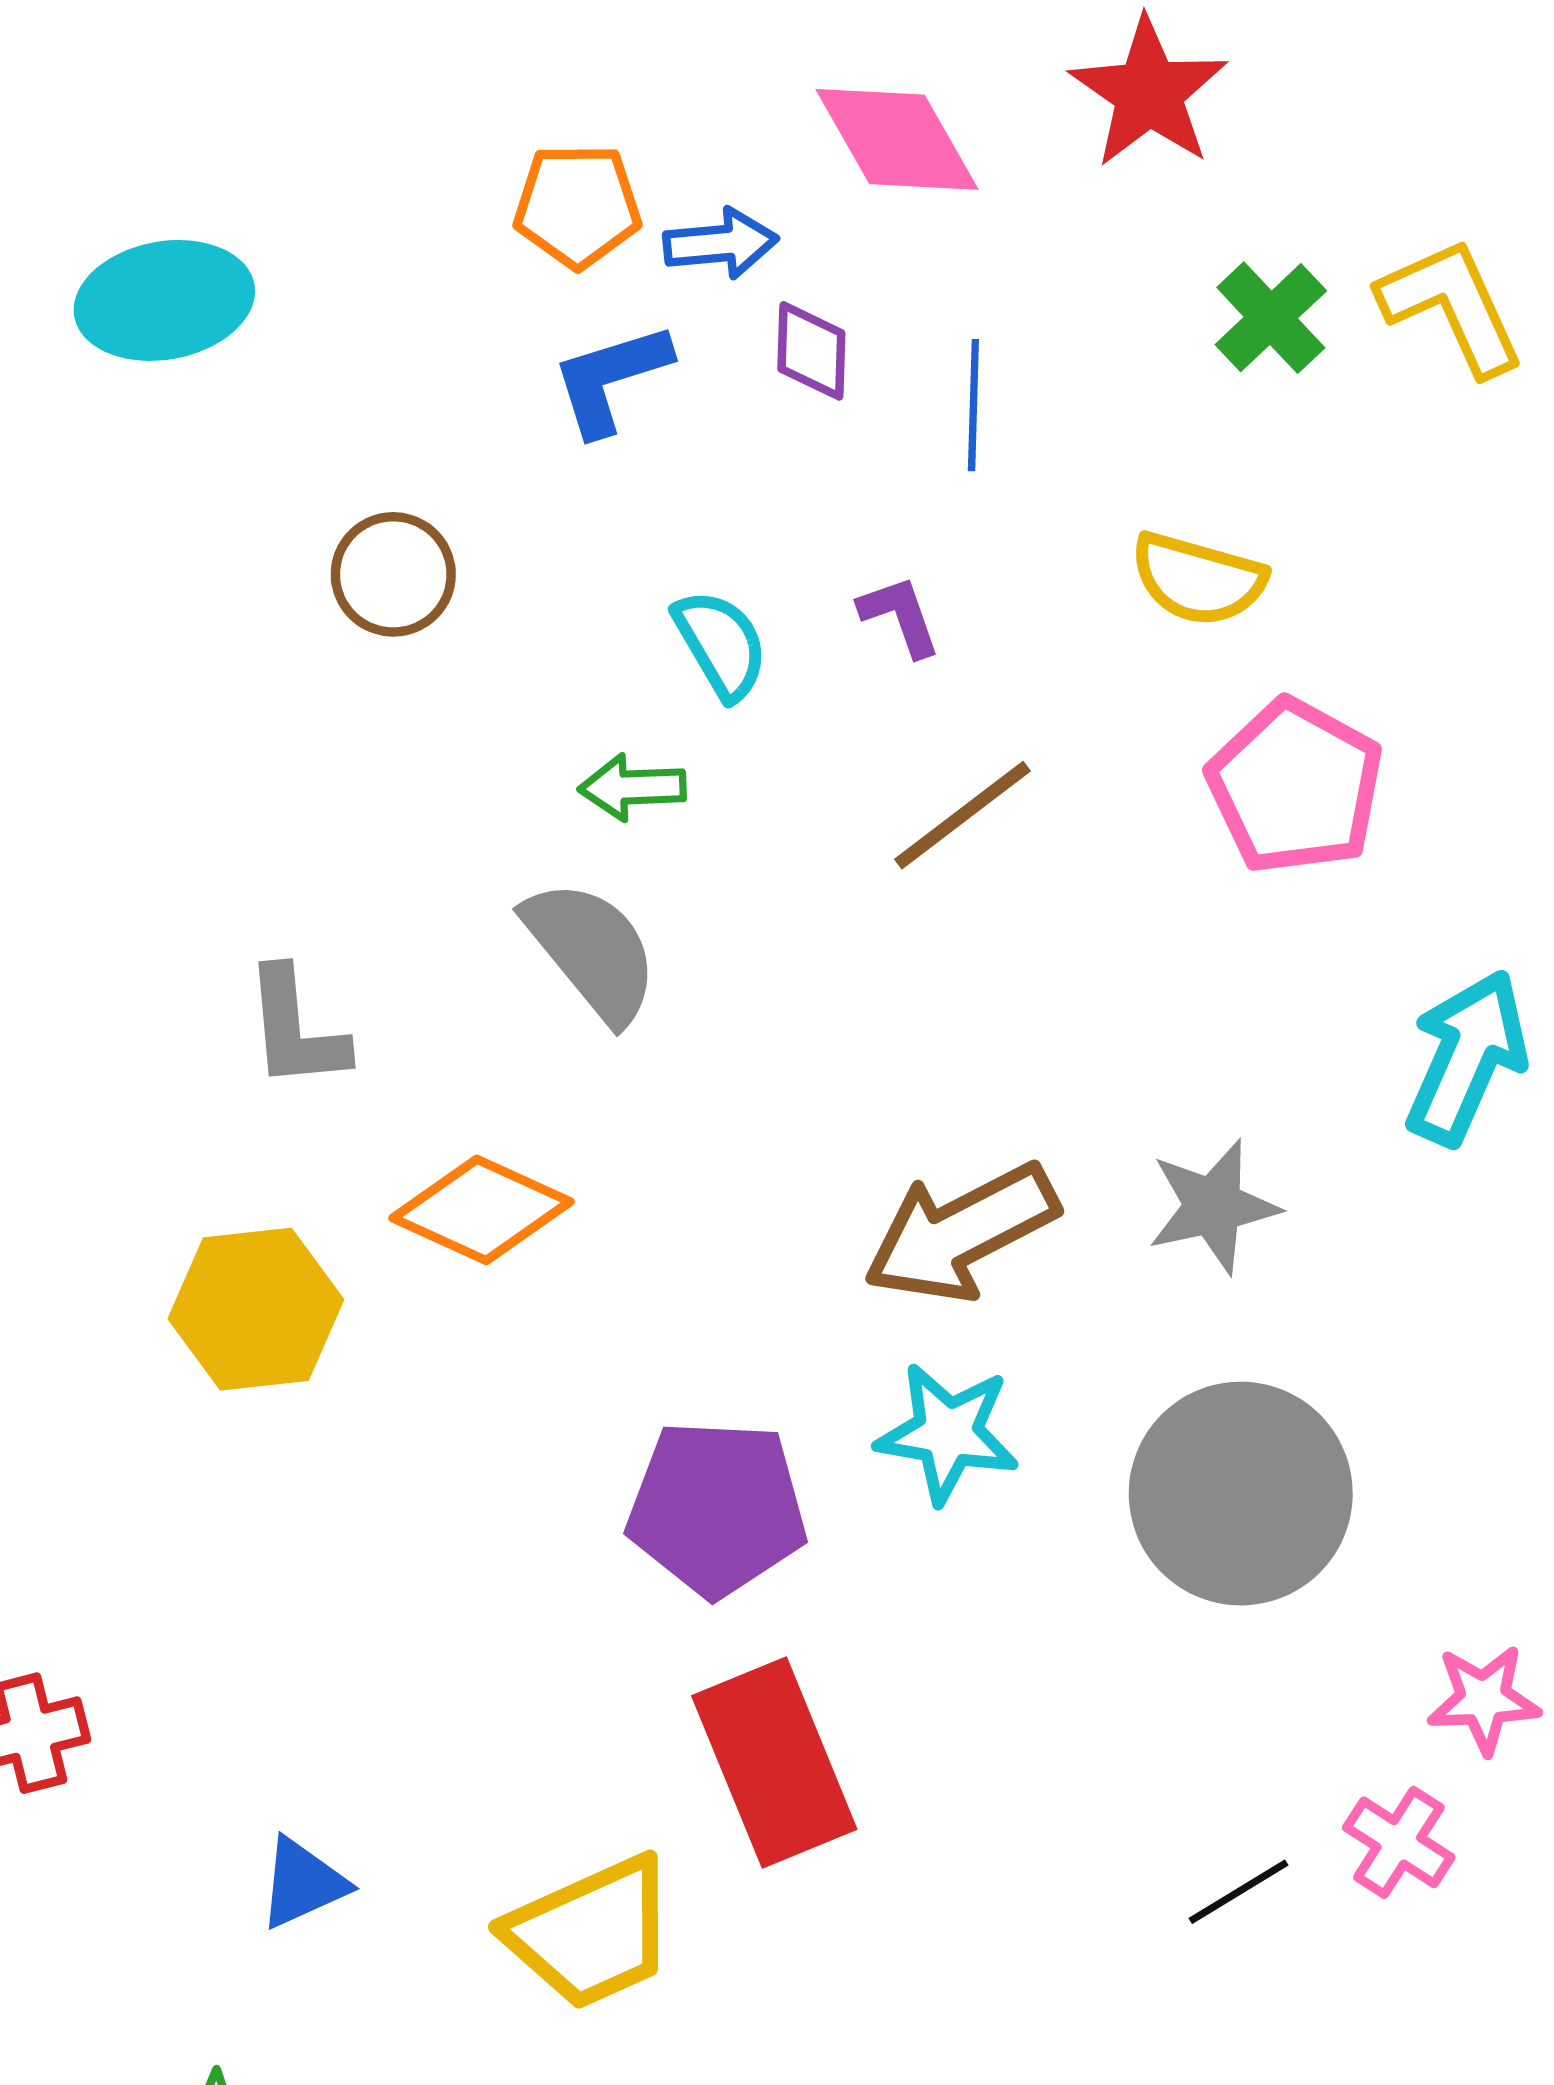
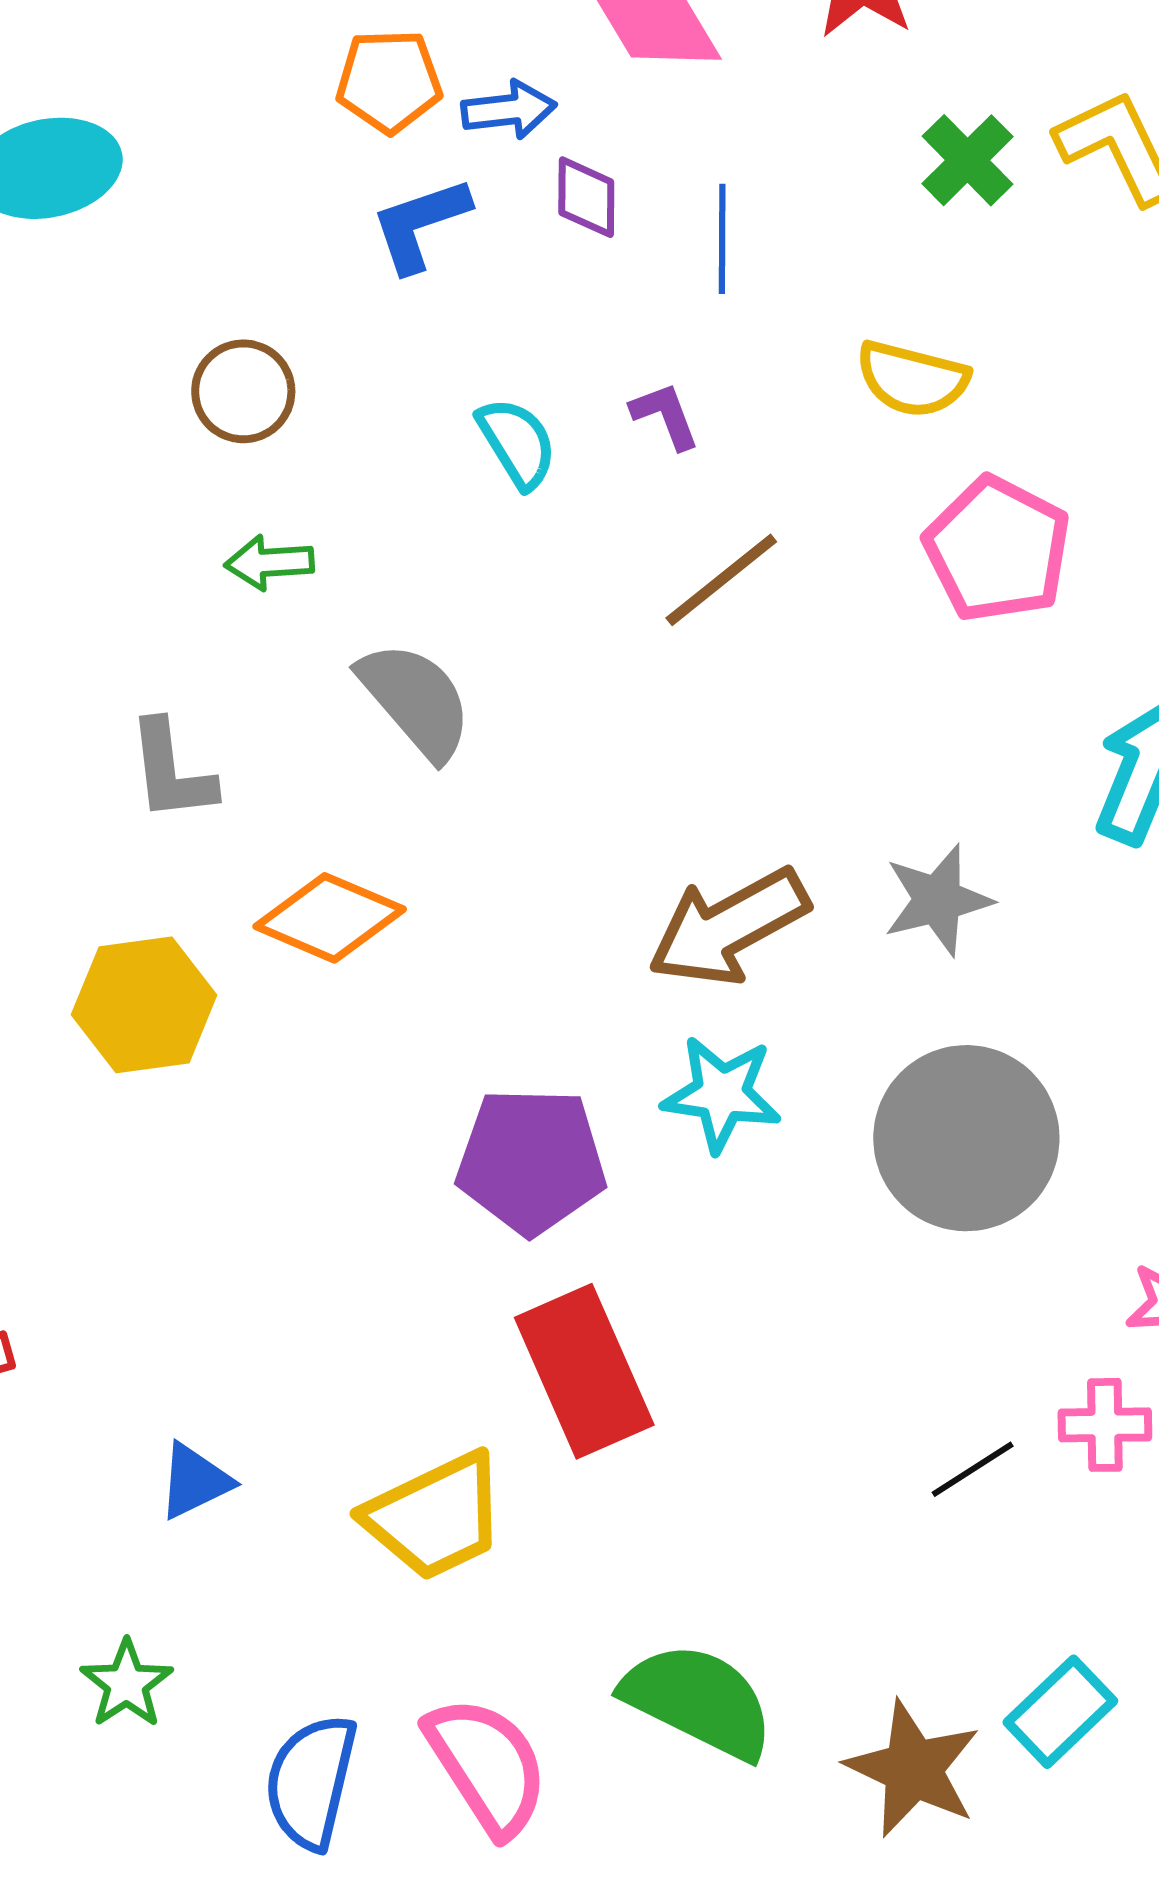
green arrow: (632, 787) -> (269, 563), moved
pink cross: (1399, 1842) -> (1105, 1425), turned -32

